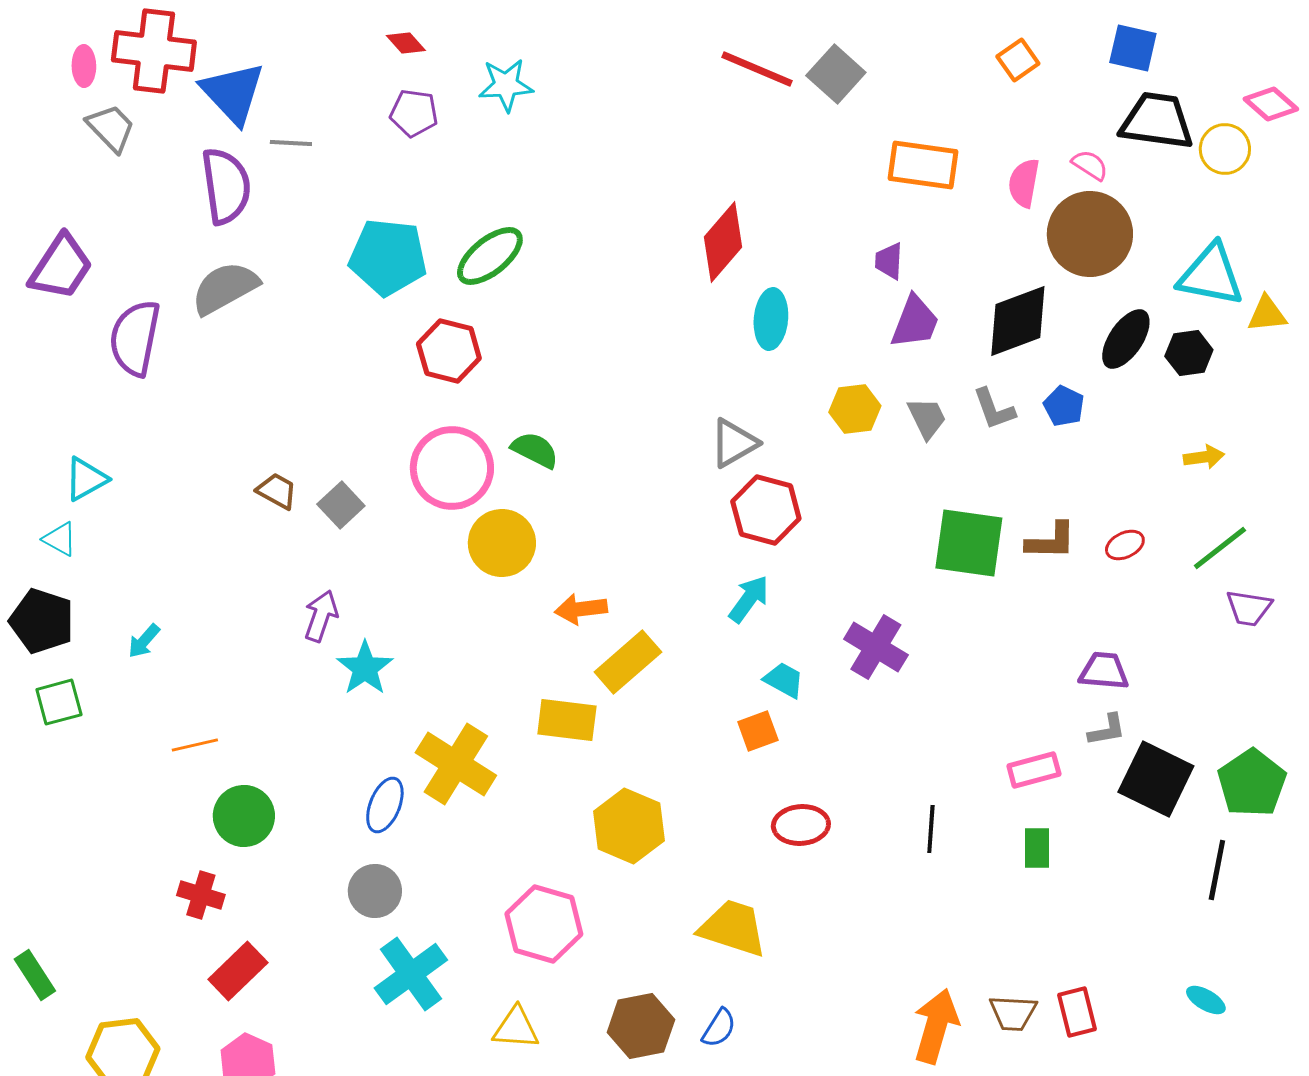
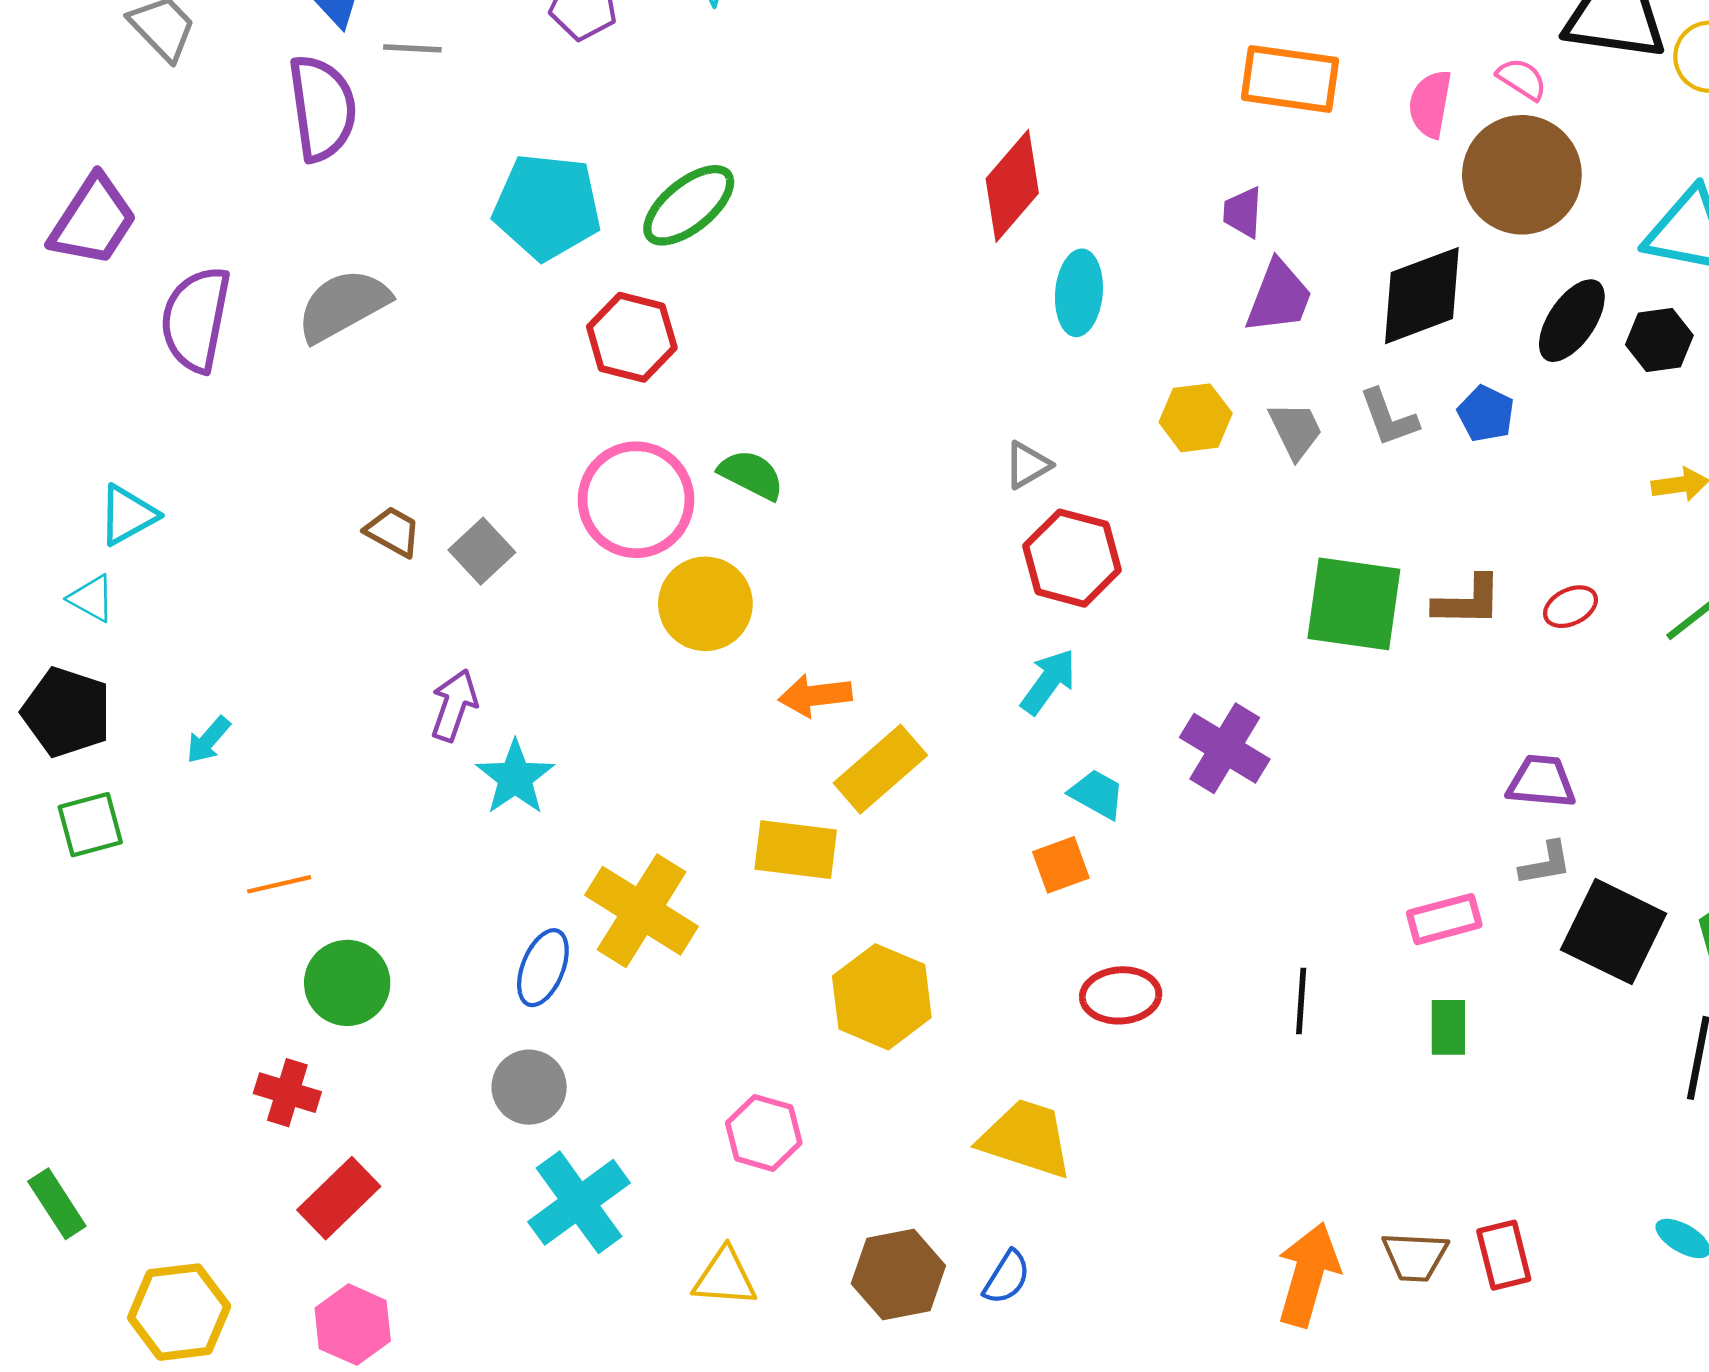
gray semicircle: (225, 288) -> (343, 305), moved
gray triangle: (734, 443) -> (1028, 465), size x0.7
pink hexagon: (544, 924) -> (764, 1133), size x0.7

